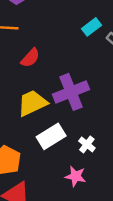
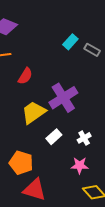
white rectangle: (51, 136) -> (54, 137), size x0.7
white cross: (87, 144) -> (84, 138), turned 32

